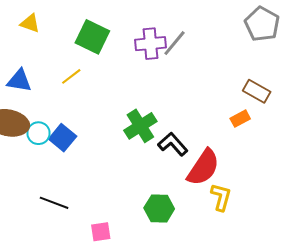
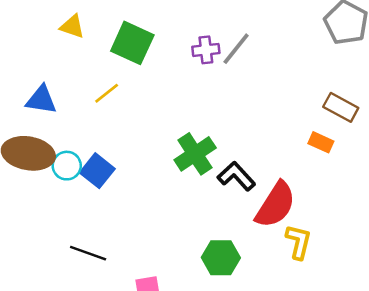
yellow triangle: (30, 23) -> (72, 26), moved
purple cross: (150, 44) -> (206, 50), size x0.7
orange rectangle: (240, 119) -> (321, 142), turned 54

